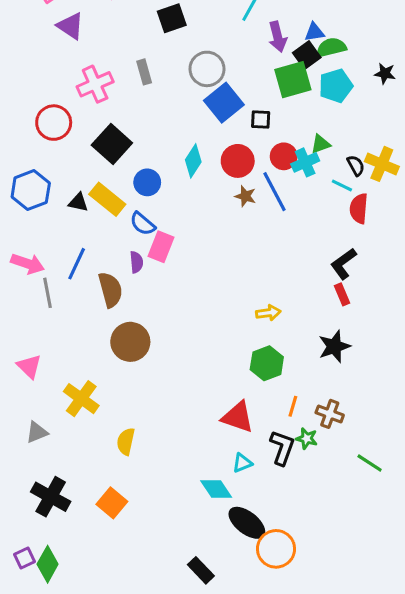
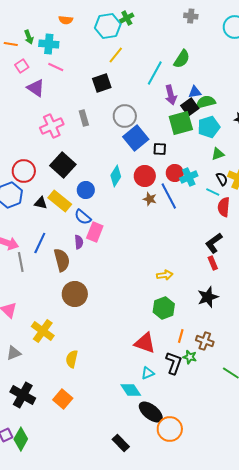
red circle: (54, 123) -> (24, 171), moved
green triangle: (320, 144) -> (218, 154), moved

